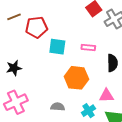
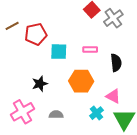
black star: (14, 68) -> (40, 84), moved
pink triangle: (106, 96) -> (113, 96), turned 35
gray semicircle: (58, 107) -> (56, 115), moved

